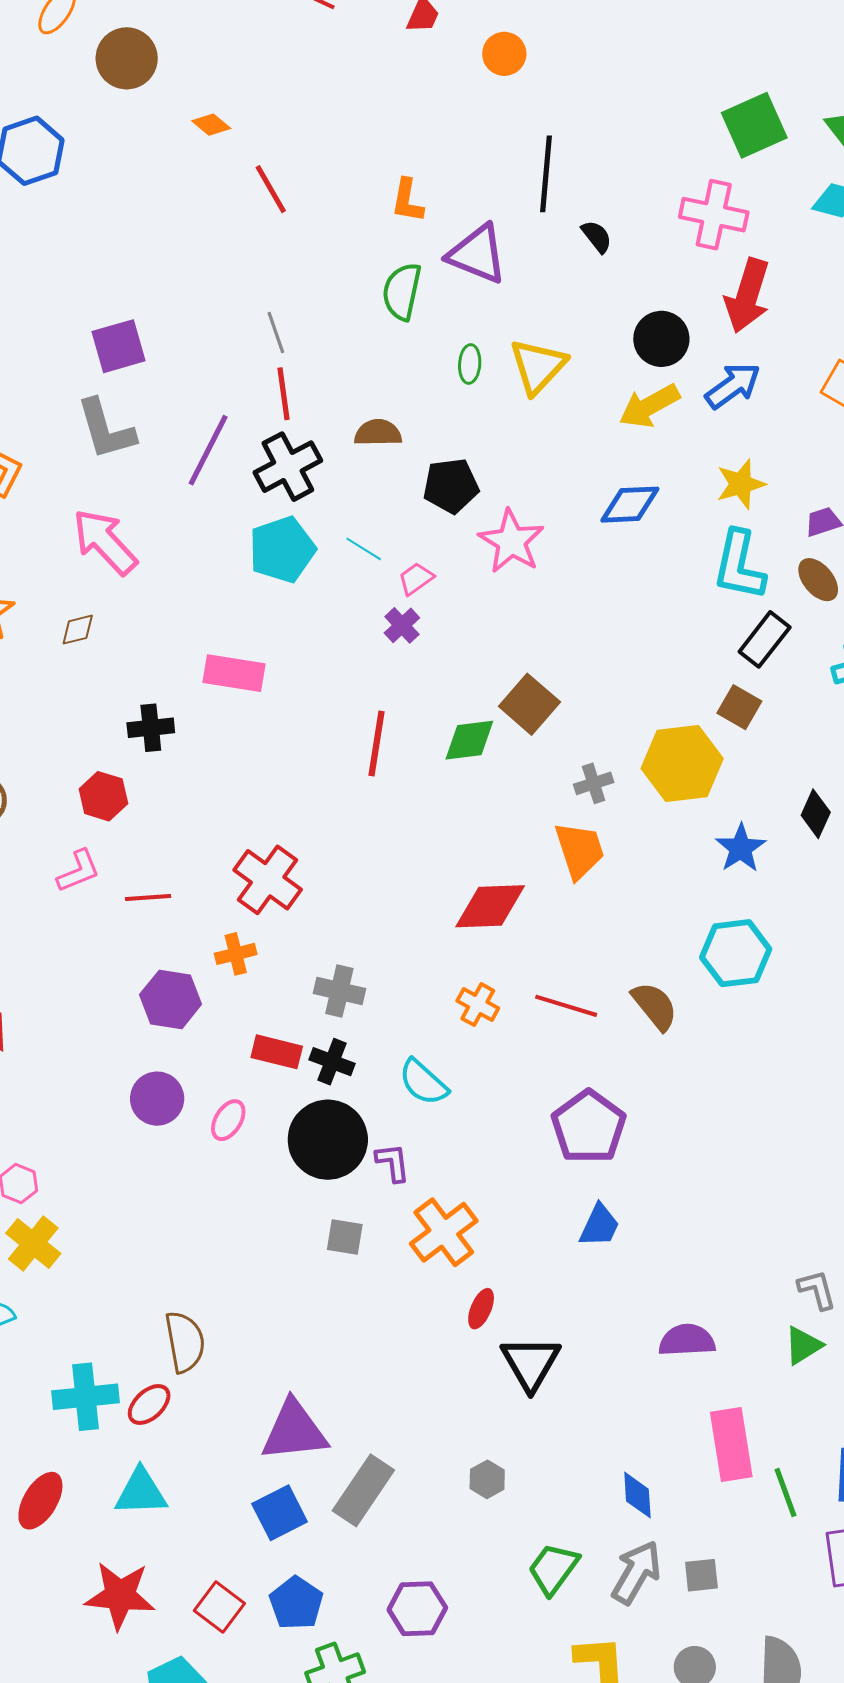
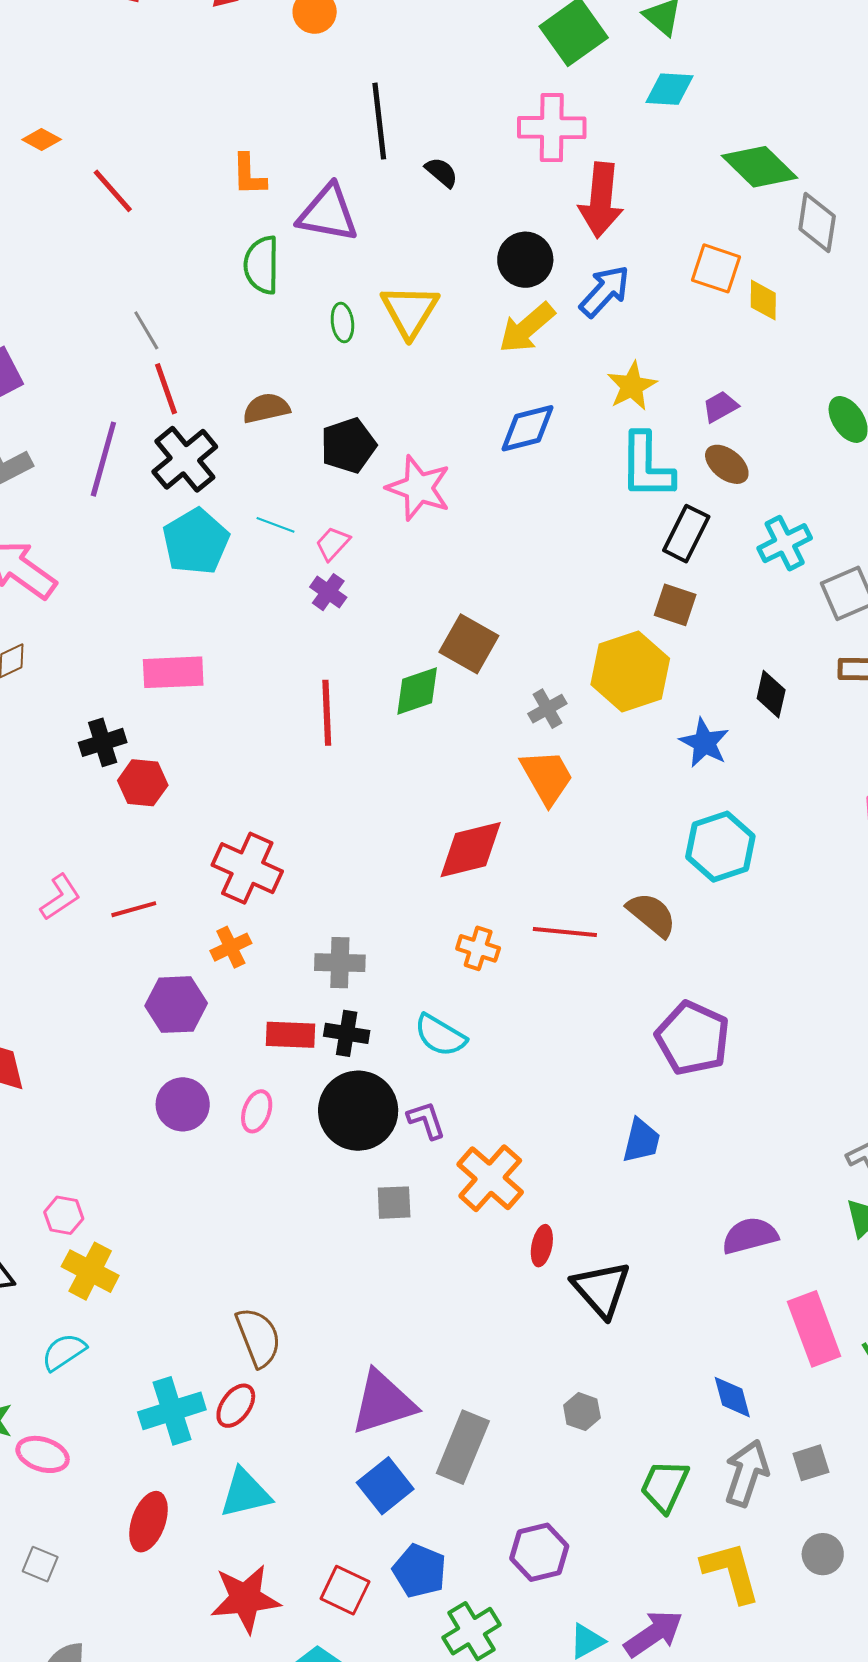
red hexagon: (103, 796) -> (143, 783), moved
purple pentagon: (589, 1127) -> (693, 1038), moved

